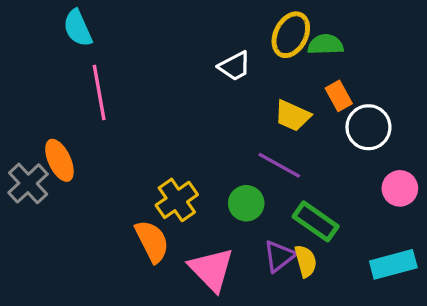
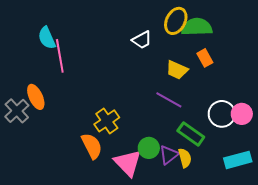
cyan semicircle: (78, 28) -> (47, 38), moved
green semicircle: (326, 45) -> (197, 27), size x1.4
white circle: (368, 127) -> (222, 114), moved
green circle: (246, 203) -> (149, 148), moved

